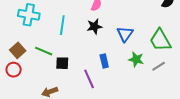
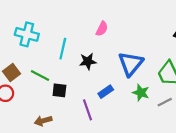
black star: (94, 26) -> (88, 61), moved
blue triangle: (125, 34) -> (131, 64), size x1.4
blue rectangle: (104, 61) -> (106, 92), turned 64

